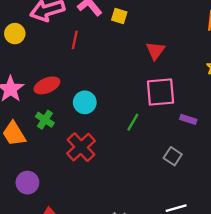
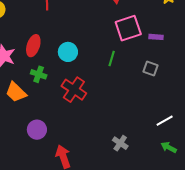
red ellipse: (47, 85) -> (33, 46), turned -35
purple rectangle: (188, 119) -> (156, 37), moved
gray square: (173, 156) -> (150, 69), moved

